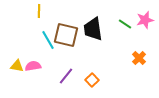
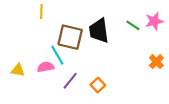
cyan line: (48, 40) -> (57, 55), moved
orange cross: (139, 58) -> (156, 62), moved
pink semicircle: (33, 66) -> (46, 67), moved

